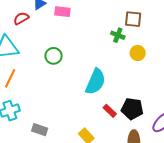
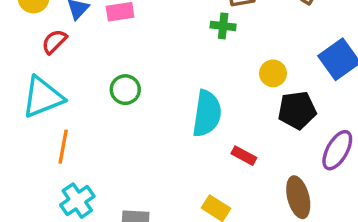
yellow circle: (138, 53) -> (273, 73), moved
black pentagon: (132, 109) -> (297, 110), moved

